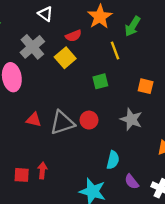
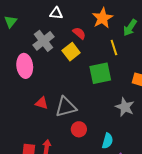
white triangle: (45, 14) -> (56, 13), turned -32
red semicircle: (74, 36) -> (79, 33), turned -120
green square: (100, 81) -> (100, 73), size x1.6
red circle: (89, 120) -> (79, 129), moved

